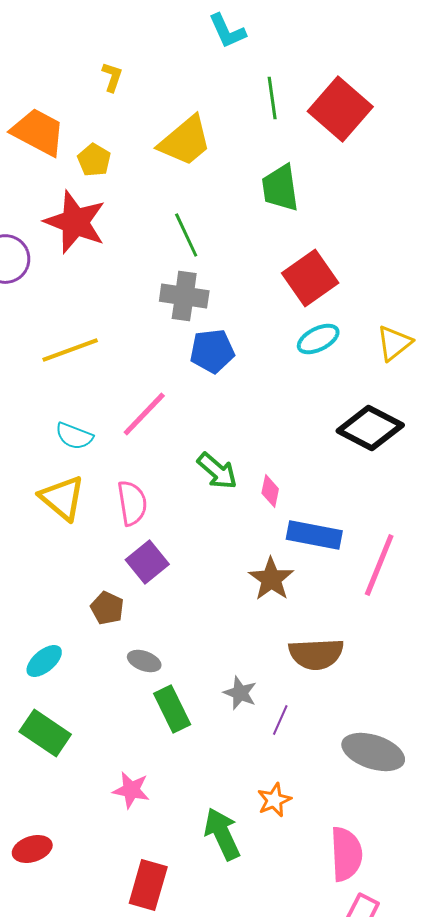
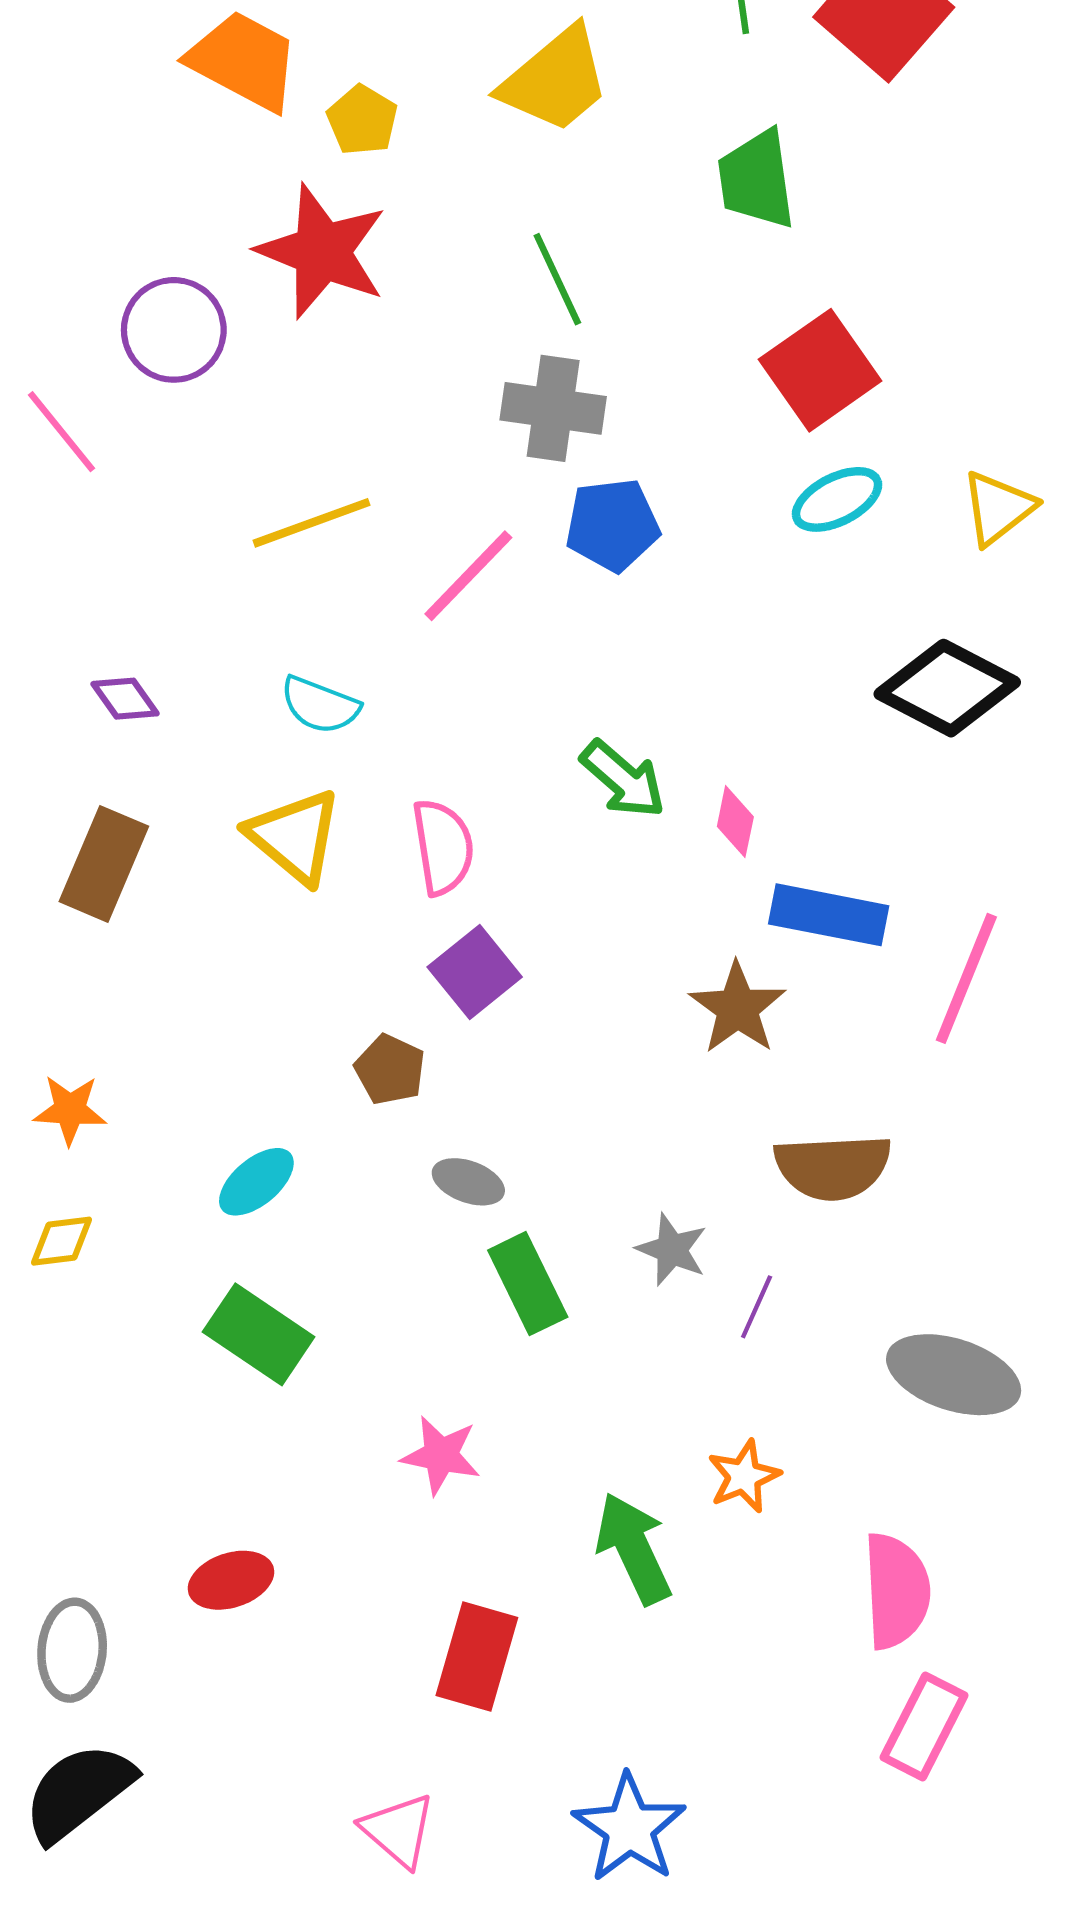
pink line: (144, 414) -> (468, 576), moved

